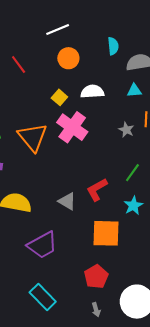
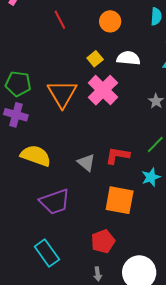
red L-shape: (97, 190) -> (117, 156), turned 30

